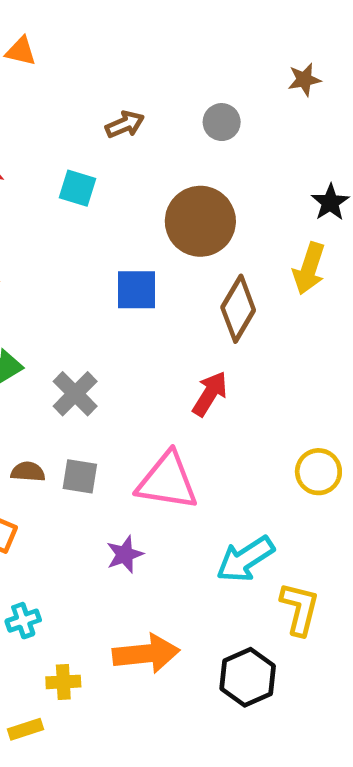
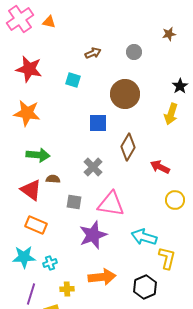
brown diamond: (238, 309) -> (128, 147), moved
gray cross: (75, 394) -> (93, 167), moved
red arrow: (210, 394) -> (160, 167), moved, turned -96
brown semicircle: (28, 472) -> (53, 179), moved
purple star: (125, 554) -> (93, 235), size x1.8
cyan arrow: (245, 559) -> (144, 237), turned 50

